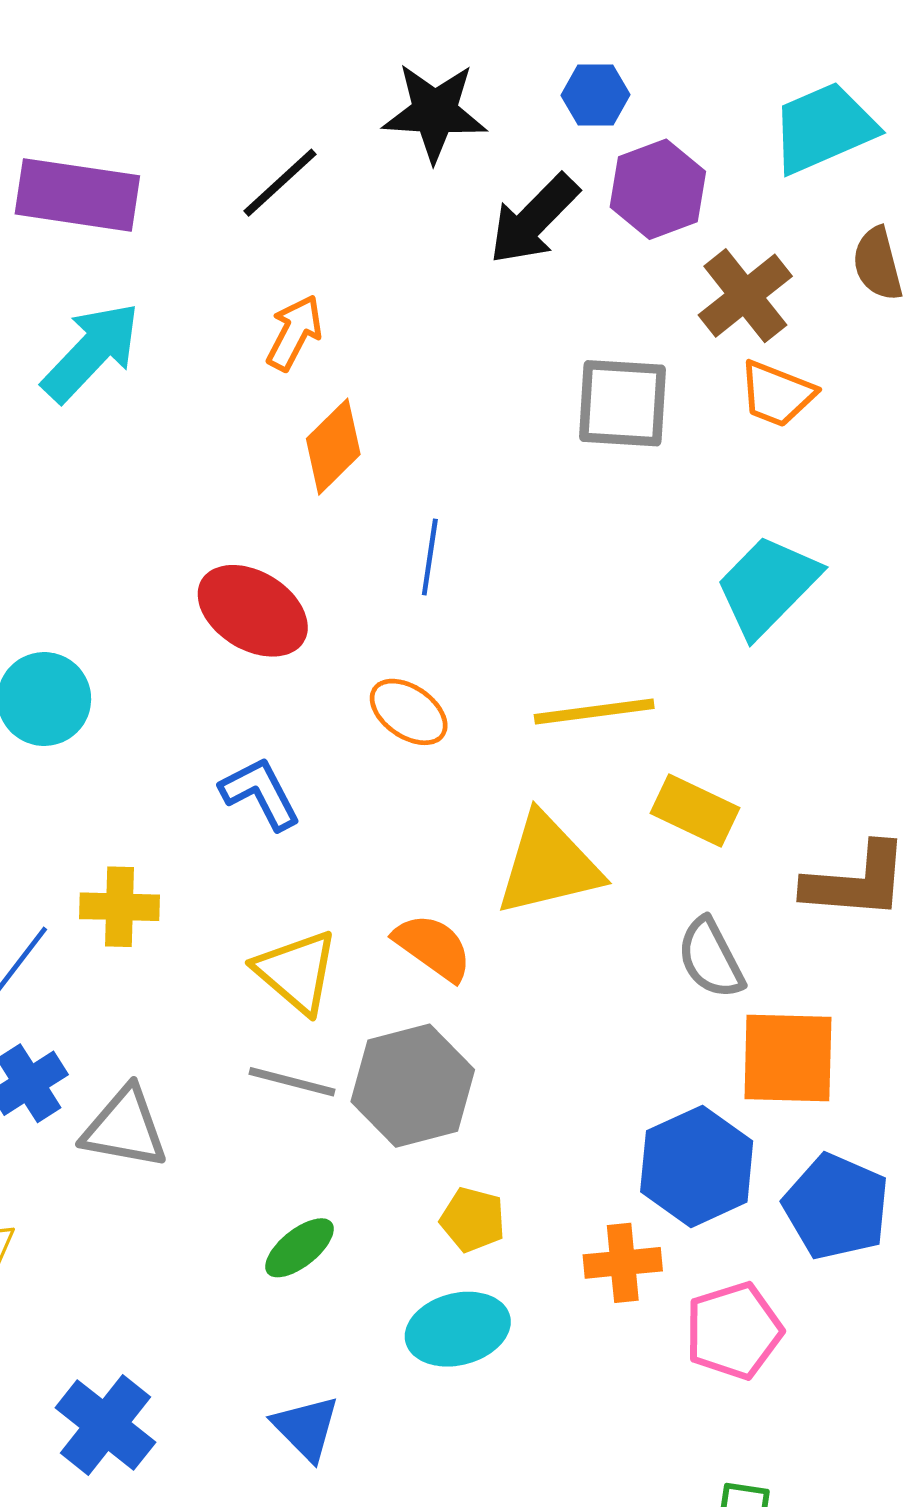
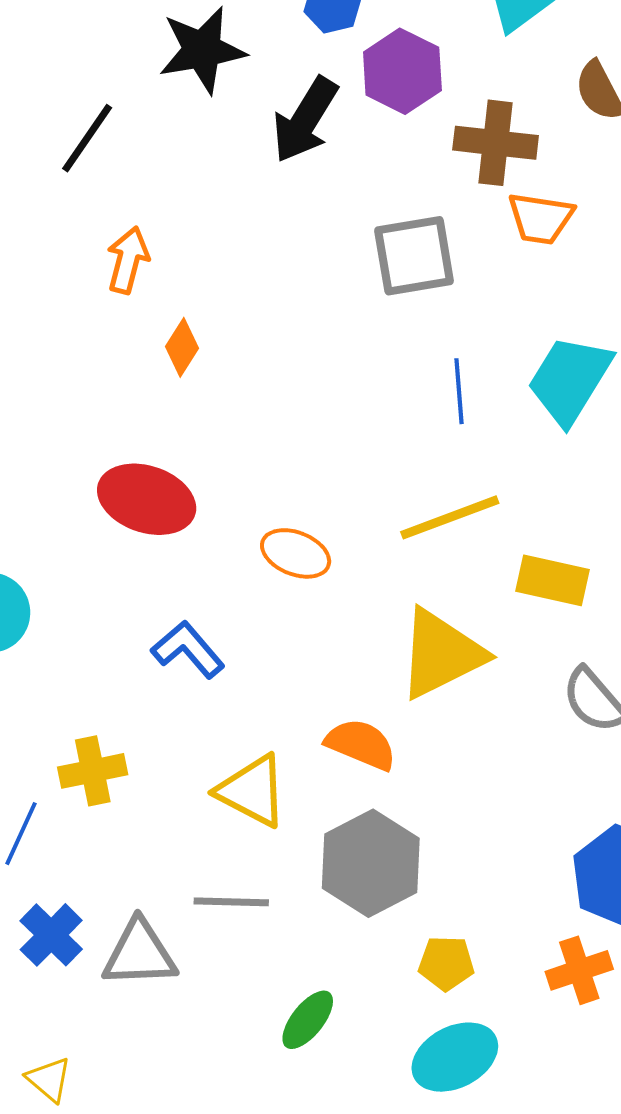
brown cross: (745, 296) -> (496, 143), turned -32
orange diamond: (333, 447) -> (182, 347), size x0.7
blue line: (430, 557) -> (459, 391), moved
gray line: (292, 1082) -> (231, 902), moved

